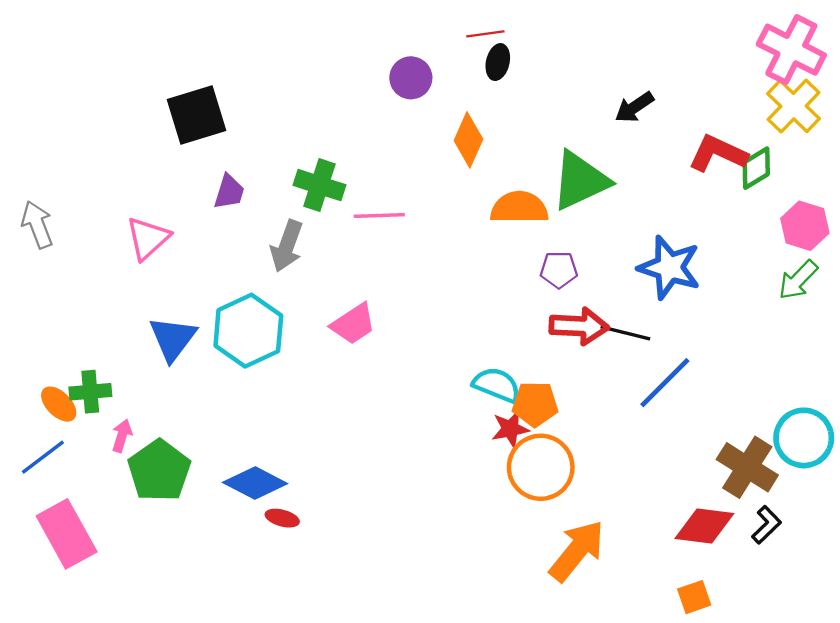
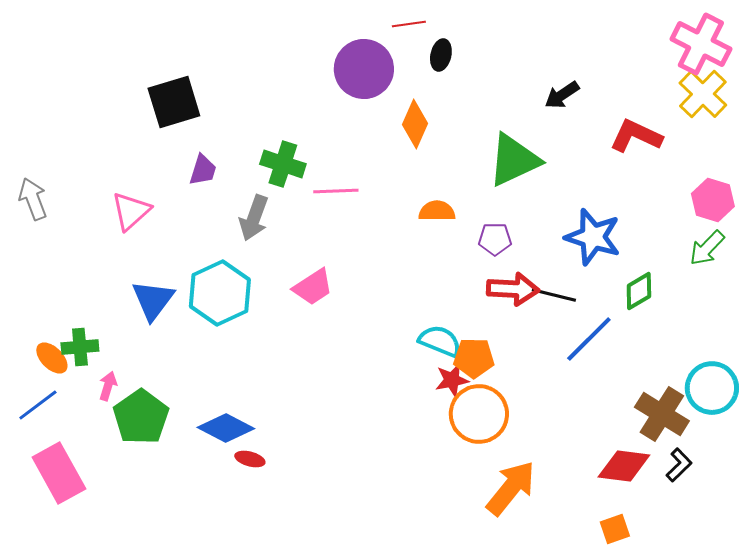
red line: (485, 34) -> (409, 24), moved
purple circle: (411, 78) -> (364, 69), size x1.6
green diamond: (756, 168) -> (639, 291), moved
orange semicircle: (519, 208) -> (437, 211), moved, size x0.7

